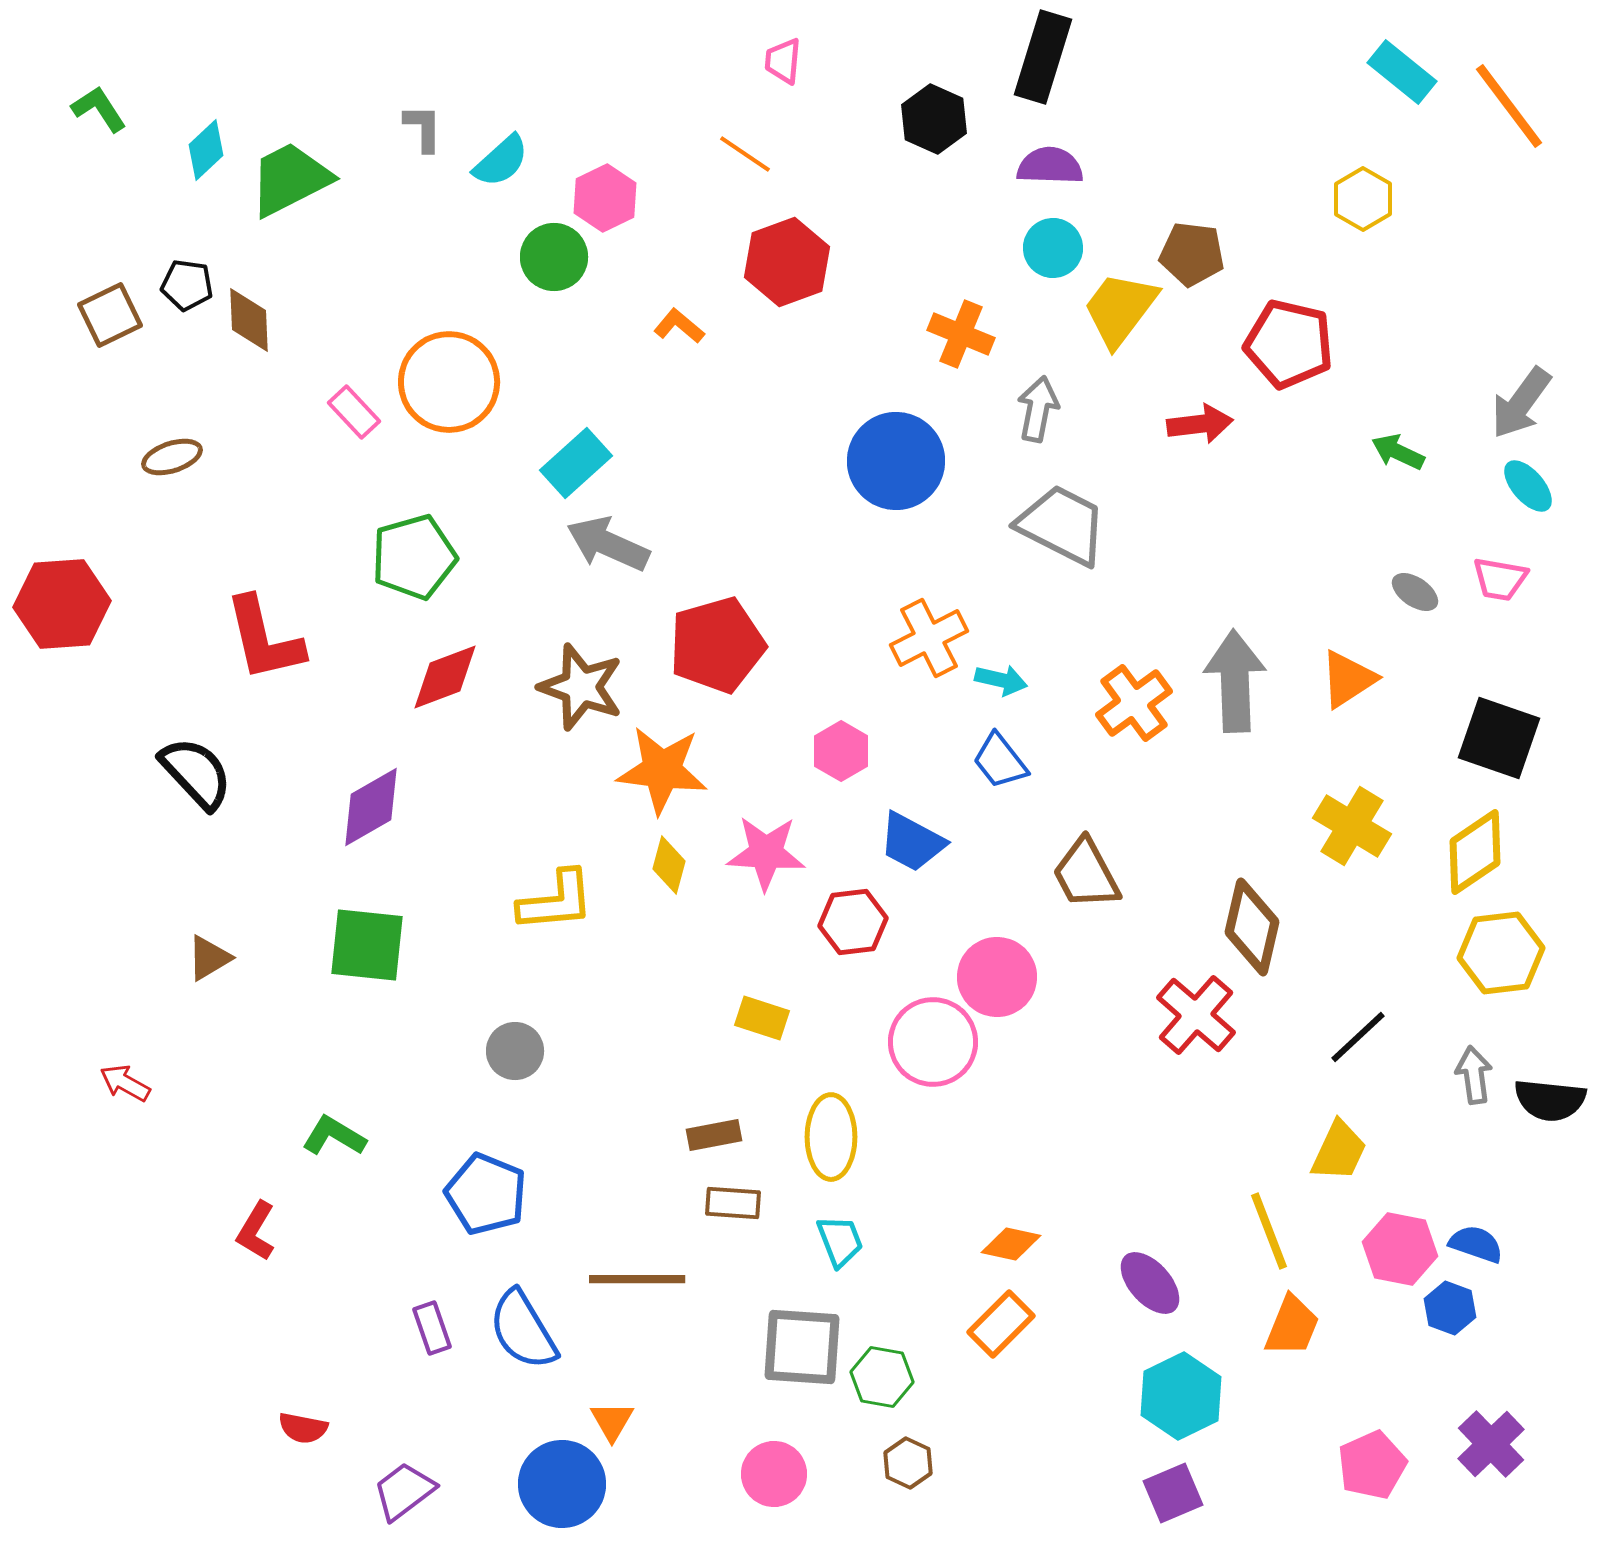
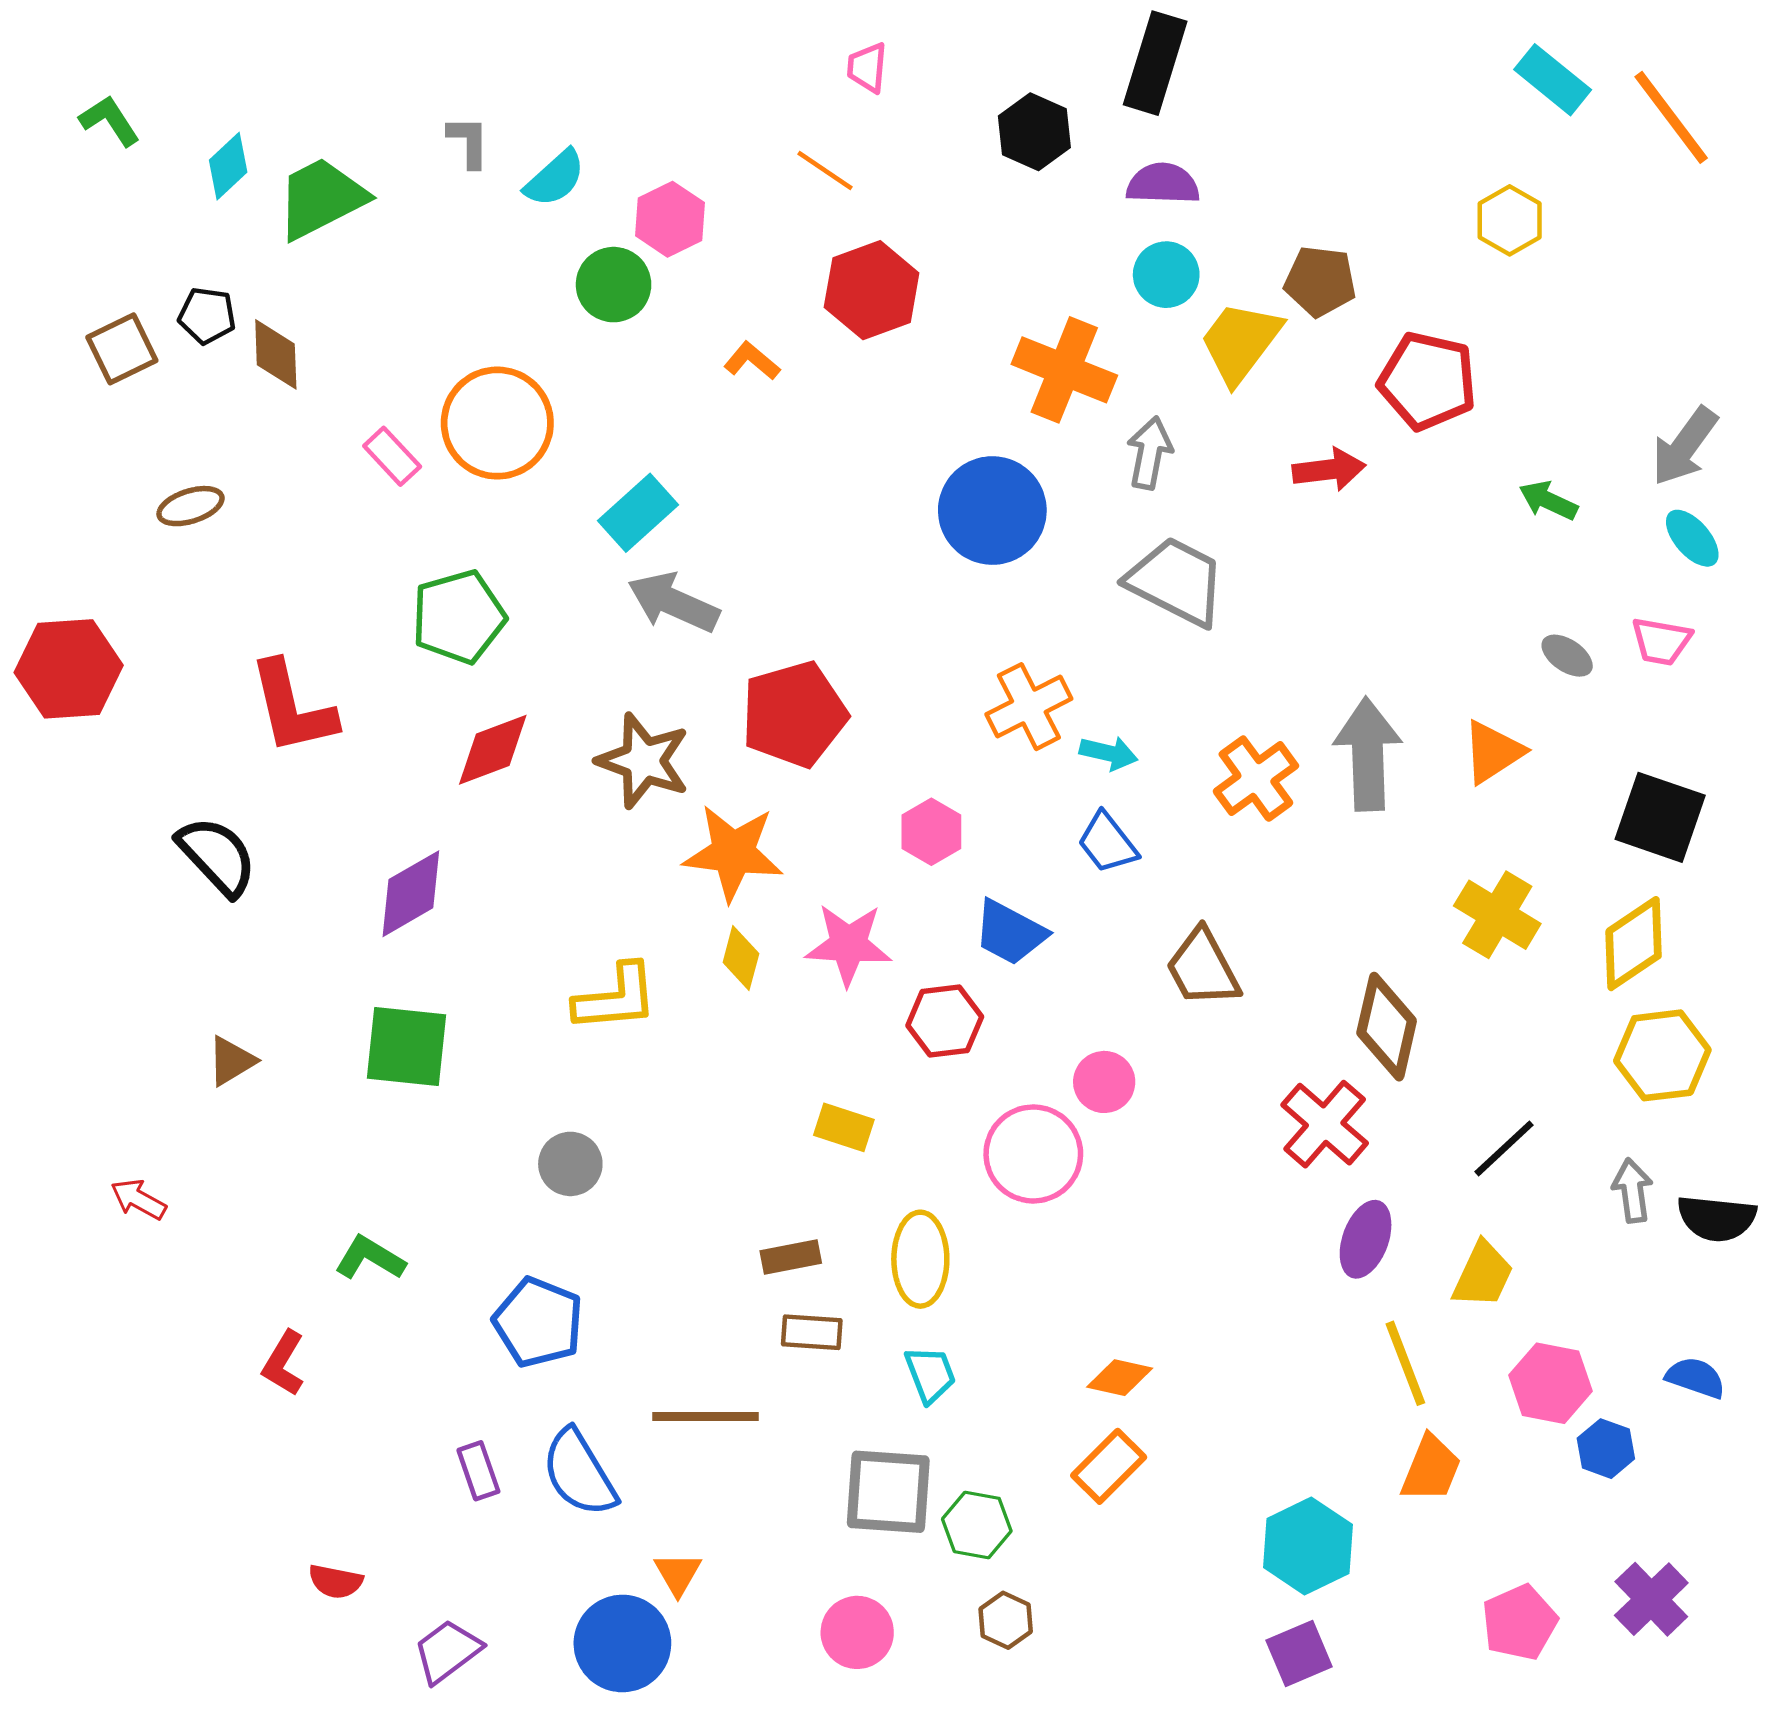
orange cross: (961, 334) -> (1064, 370), size x1.4
pink circle: (997, 977) -> (1104, 1082), size x0.7
blue semicircle: (1476, 1244) -> (1696, 1378), moved
purple ellipse: (1150, 1283) -> (1366, 1239), moved, turned 62

